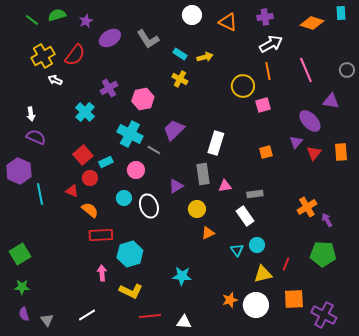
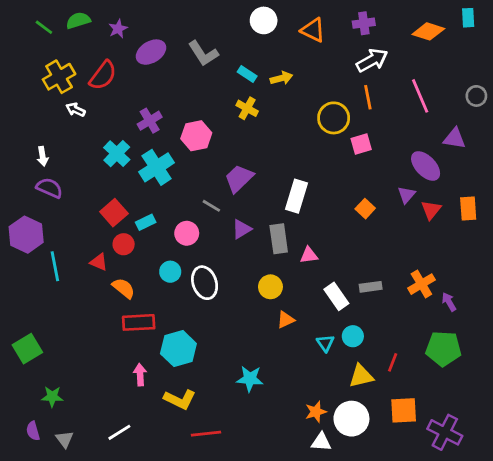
cyan cross: (130, 134) -> (157, 167), moved, turned 30
orange square: (266, 152) -> (365, 209), turned -32
purple triangle: (176, 186) -> (242, 229), moved
gray rectangle: (255, 194) -> (371, 287), moved
green star: (22, 287) -> (52, 397), moved
white triangle: (184, 322) -> (321, 442), moved

